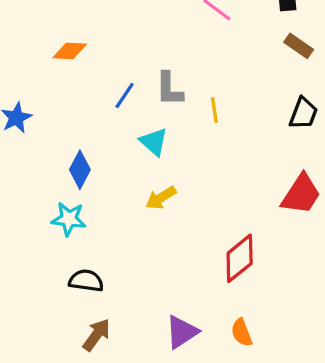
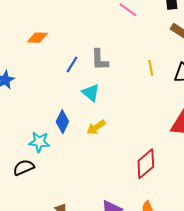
yellow line: (214, 110) -> (151, 68), moved
blue diamond: (80, 170) -> (62, 122), moved
black semicircle: (86, 281) -> (24, 168), moved, turned -30

